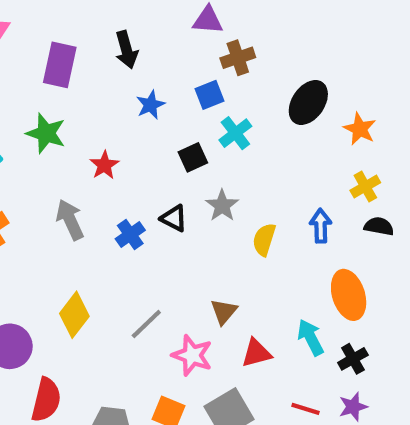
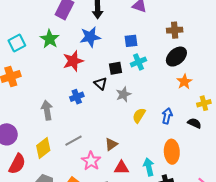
brown cross: (238, 58) -> (175, 30), moved
blue star: (150, 105) -> (90, 37), moved, size x1.5
orange star: (360, 129) -> (184, 82), moved
red star: (104, 165) -> (73, 61), size x1.5
yellow cross: (365, 186) -> (204, 103), moved
black triangle: (174, 218) -> (101, 83), moved
gray arrow: (70, 220) -> (47, 110), moved
yellow diamond: (74, 315) -> (43, 148), moved

